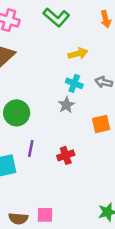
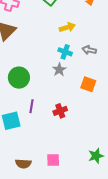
orange square: (101, 124) -> (88, 84), turned 35
pink square: (45, 215) -> (53, 160), moved

